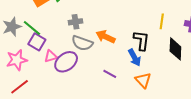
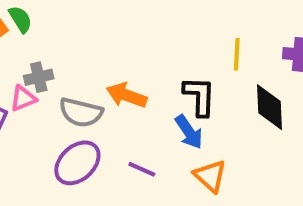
gray cross: (76, 22) -> (39, 77), moved
pink triangle: (51, 56) -> (23, 98), moved
purple ellipse: (66, 62) -> (77, 163), moved

